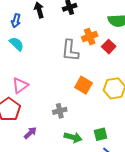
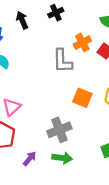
gray cross: (60, 111) -> (59, 130), size x1.5
green arrow: (73, 137) -> (62, 158), moved

